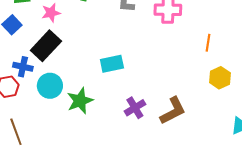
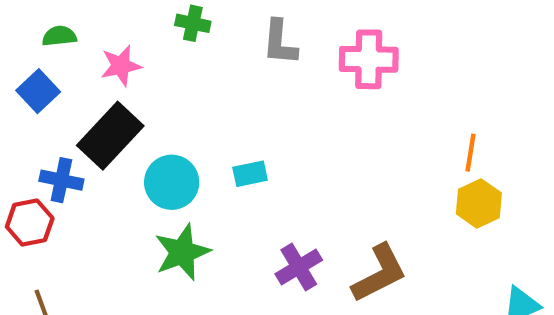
orange line: (208, 43) -> (470, 153), moved
cyan rectangle: (112, 64) -> (250, 174), size x0.7
cyan circle: (50, 86) -> (172, 182), moved

